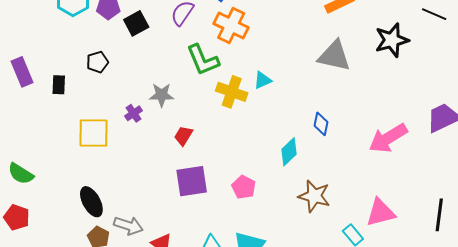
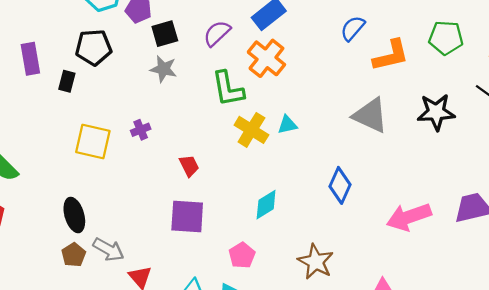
black pentagon: (97, 62) -> (94, 47), moved, size x1.5
gray star: (162, 95) -> (163, 69), moved
blue diamond: (321, 124) -> (340, 185), size x1.4
red trapezoid: (183, 136) -> (189, 166), turned 110
cyan diamond: (289, 152) -> (266, 205), moved
pink pentagon: (244, 187) -> (242, 255), moved

